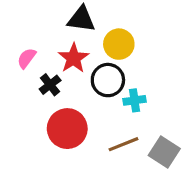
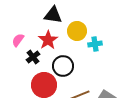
black circle: (108, 80) -> (63, 66), moved
cyan cross: (134, 100) -> (95, 44), moved

